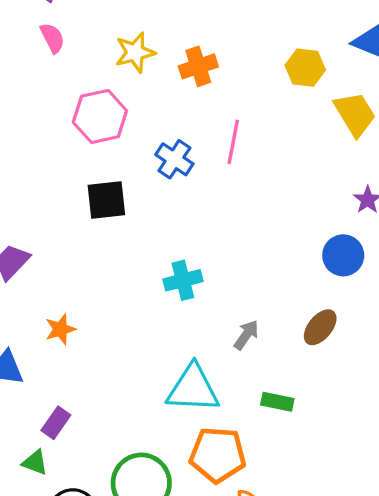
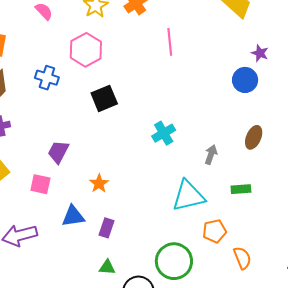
blue cross: (174, 159) -> (47, 78), moved
blue circle: (343, 255) -> (245, 80), moved
purple rectangle: (56, 423) -> (107, 228), moved
orange pentagon: (218, 455) -> (215, 231), size x0.7

